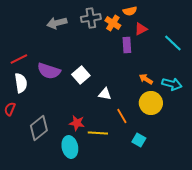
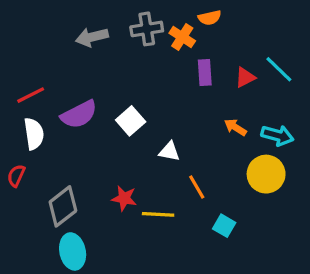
red triangle: (141, 29) -> (245, 77), moved
purple semicircle: (49, 71) -> (79, 114), turned -45
yellow circle: (151, 103) -> (266, 174), moved
cyan ellipse: (70, 147) -> (73, 251), moved

